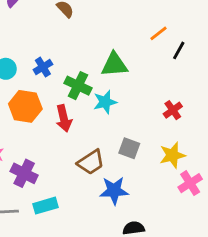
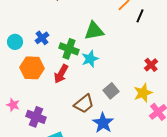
red cross: (173, 110) -> (151, 65), moved
red arrow: (64, 118) -> (61, 74), turned 48
gray square: (129, 148) -> (111, 91), turned 35
blue star: (114, 191) -> (103, 123), turned -30

